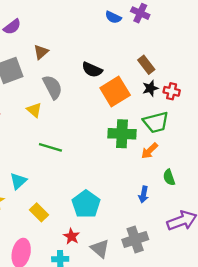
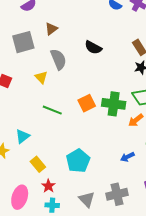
orange square: (115, 91) -> (87, 103), moved, size x0.7
blue arrow: (143, 195) -> (127, 157), turned 48
red star: (71, 236) -> (48, 186), moved

